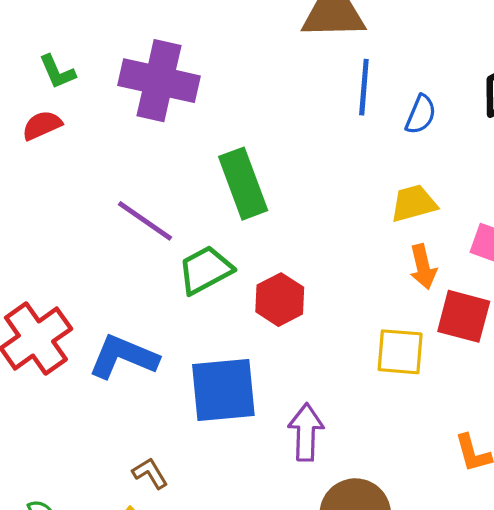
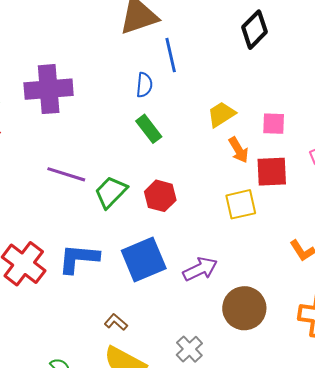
blue semicircle: (421, 114) -> (144, 85), moved
green rectangle: (243, 184) -> (149, 129), moved, size x0.7
purple arrow: (306, 432) -> (200, 269), turned 80

